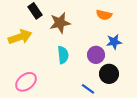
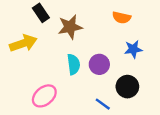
purple circle: (96, 55) -> (99, 64), moved
pink ellipse: (26, 82) -> (44, 96), moved

